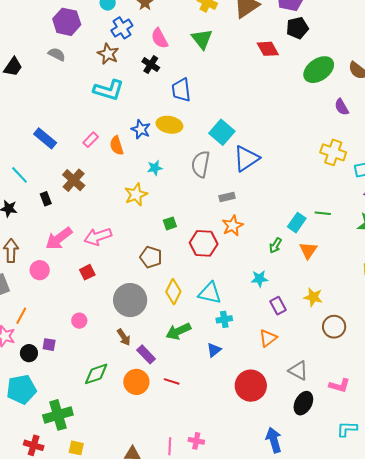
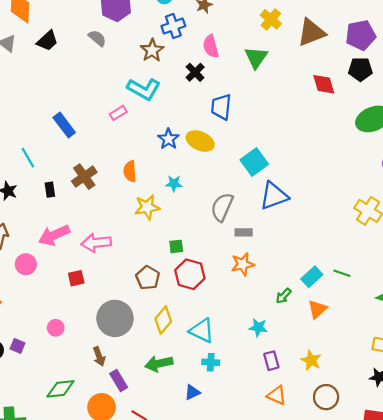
pink rectangle: (91, 140) -> (118, 113), moved
orange semicircle: (117, 146) -> (130, 171), moved
gray semicircle: (201, 164) -> (222, 207), moved
red hexagon: (204, 243) -> (190, 274), moved
orange triangle: (268, 338) -> (277, 395), moved, turned 48

